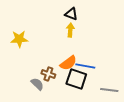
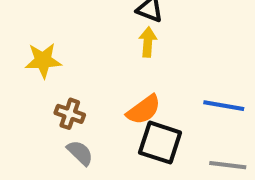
blue line: (85, 66) -> (224, 106), moved
brown cross: (48, 74) -> (70, 114), moved

